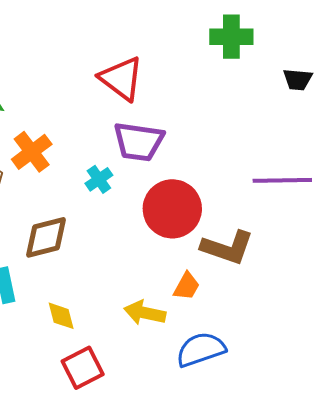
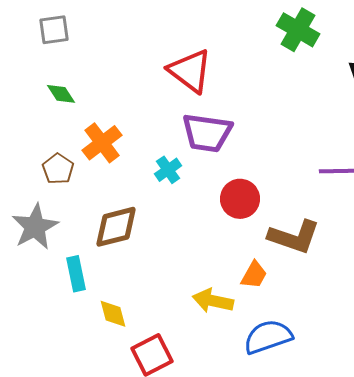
green cross: (231, 37) -> (298, 30), turned 30
red circle: (172, 209) -> (240, 199), size x0.7
yellow diamond: (61, 316) -> (113, 314), moved

